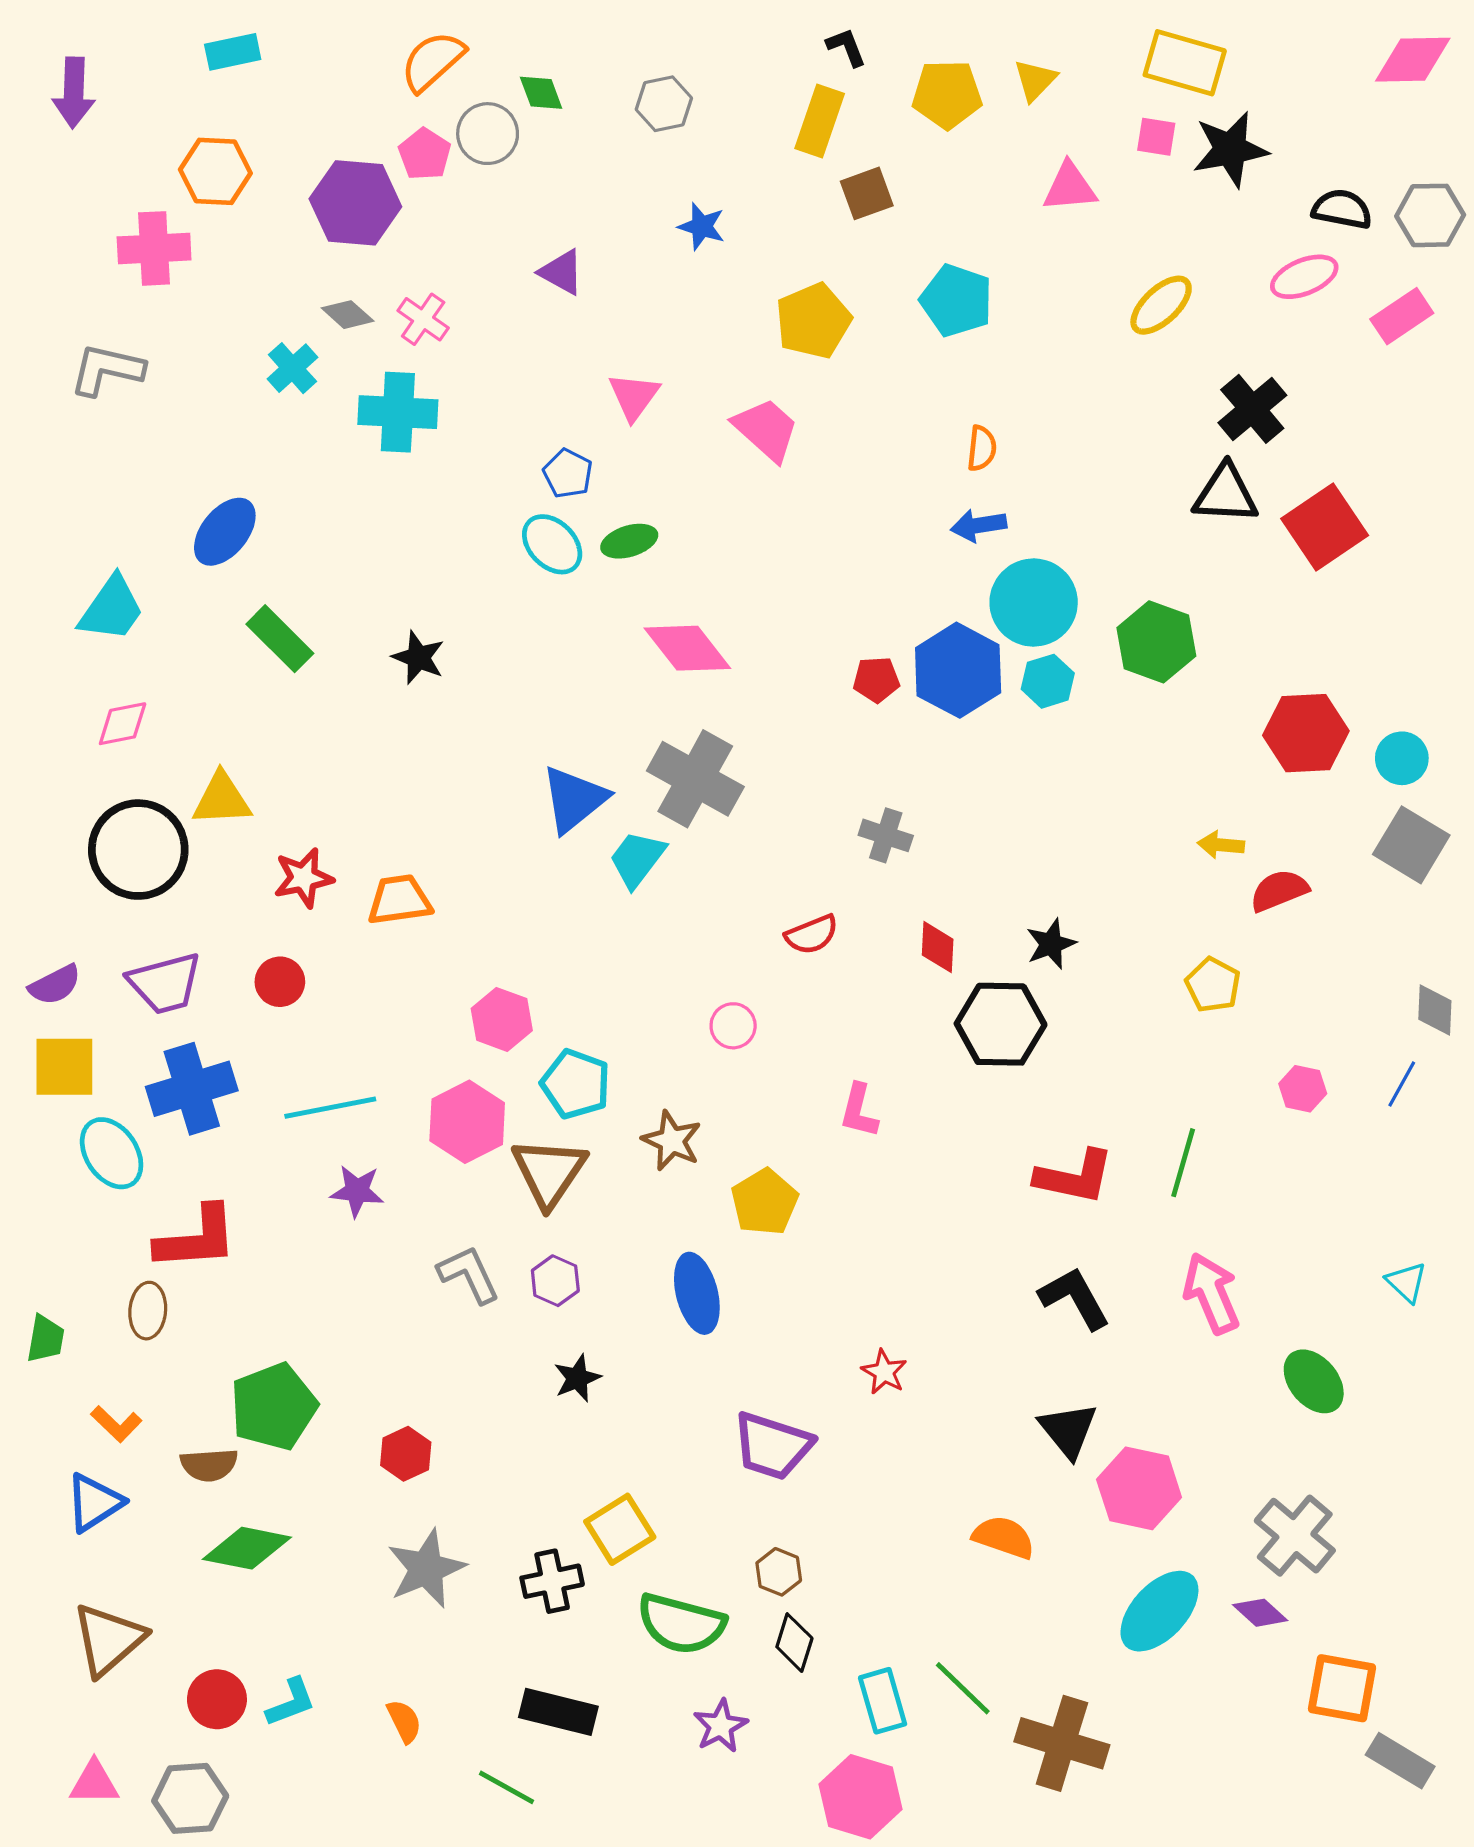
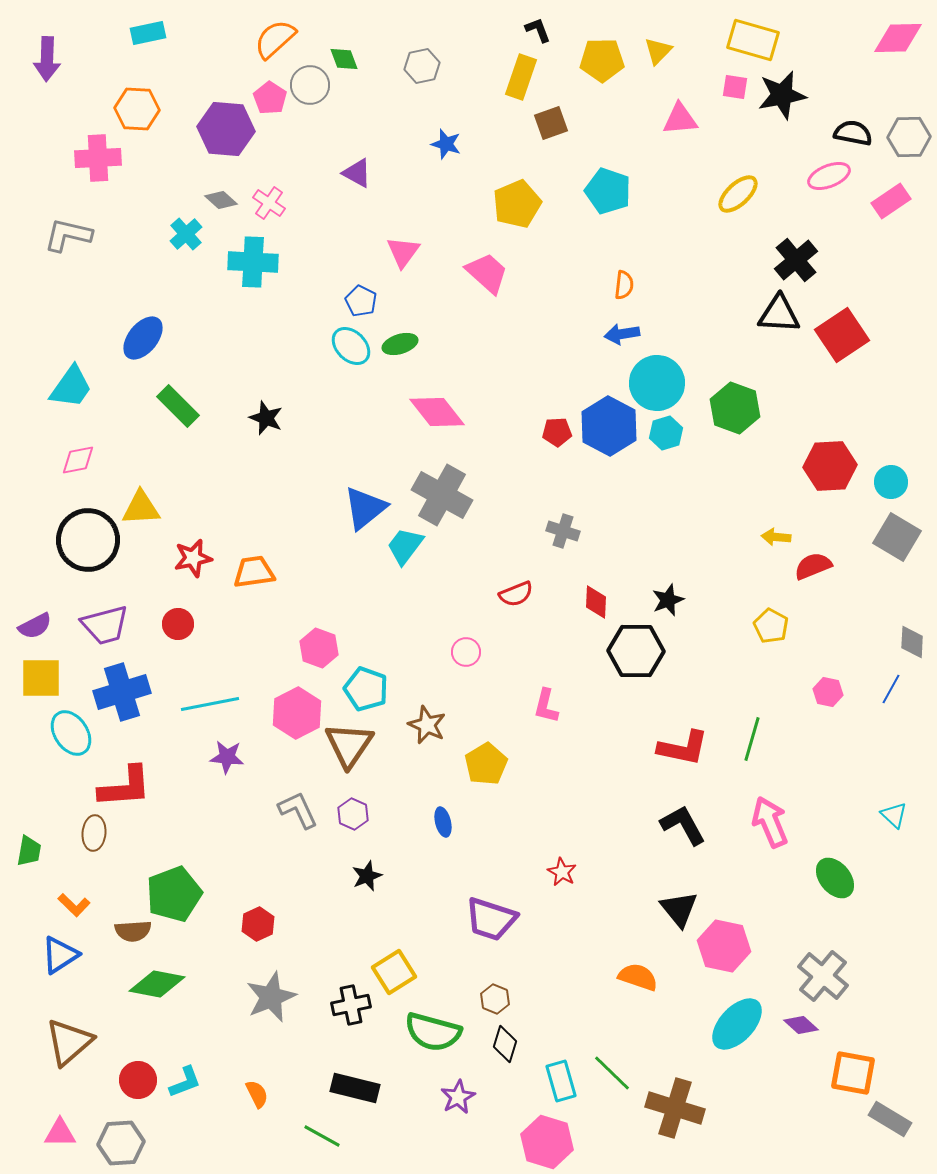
blue ellipse: (697, 1293) -> (443, 822), size x0.6

